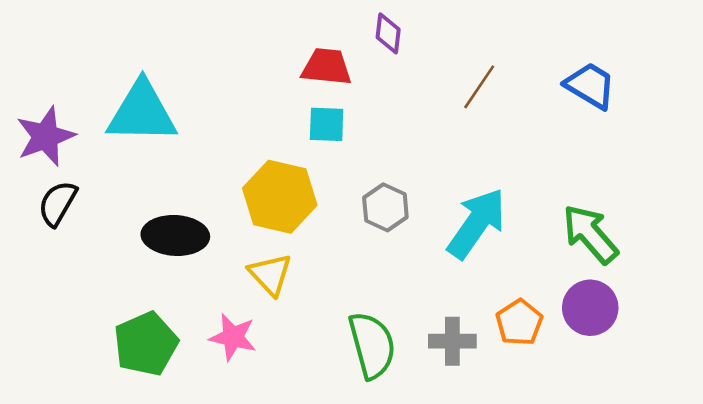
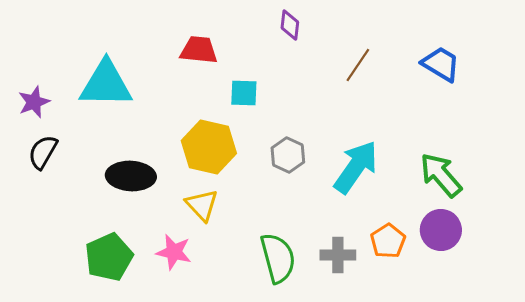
red trapezoid: (327, 67) -> (199, 50), moved
purple star: (46, 136) -> (34, 102), size x0.7

